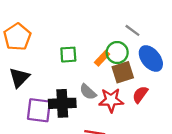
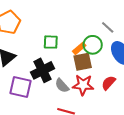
brown square: (123, 72) -> (83, 62), moved
gray semicircle: (88, 92) -> (62, 86), moved
black cross: (62, 103) -> (42, 70), moved, turned -30

